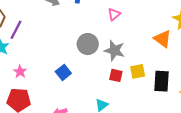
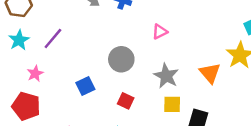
purple line: (16, 30) -> (53, 38), moved
gray star: (114, 50) -> (166, 76), moved
red square: (116, 75) -> (126, 101), moved

